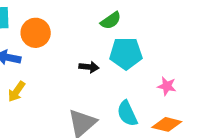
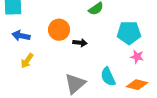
orange circle: (36, 33) -> (59, 30), moved
cyan pentagon: (126, 53) -> (129, 33), moved

